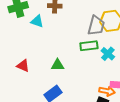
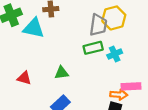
cyan triangle: (37, 21) -> (34, 28), size x1.5
cyan cross: (108, 54) -> (115, 54), turned 32

